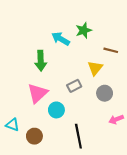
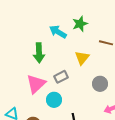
yellow triangle: (95, 68) -> (82, 58), moved
gray rectangle: (74, 86) -> (61, 77), moved

